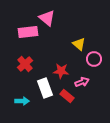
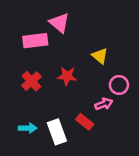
pink circle: (94, 59) -> (119, 85), moved
red star: (61, 71) -> (67, 76), moved
white rectangle: (45, 88) -> (57, 132), moved

